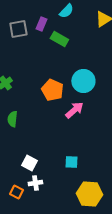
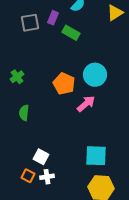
cyan square: (71, 162) -> (96, 156), moved, size x1.6
orange square: (16, 192) -> (28, 176), moved

